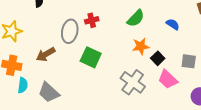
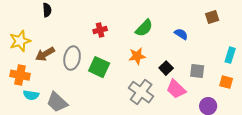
gray ellipse: (70, 31) -> (72, 58), moved
orange star: (141, 46) -> (137, 56), moved
brown arrow: (46, 54) -> (45, 54), moved
cyan semicircle: (23, 85) -> (31, 95), turned 91

